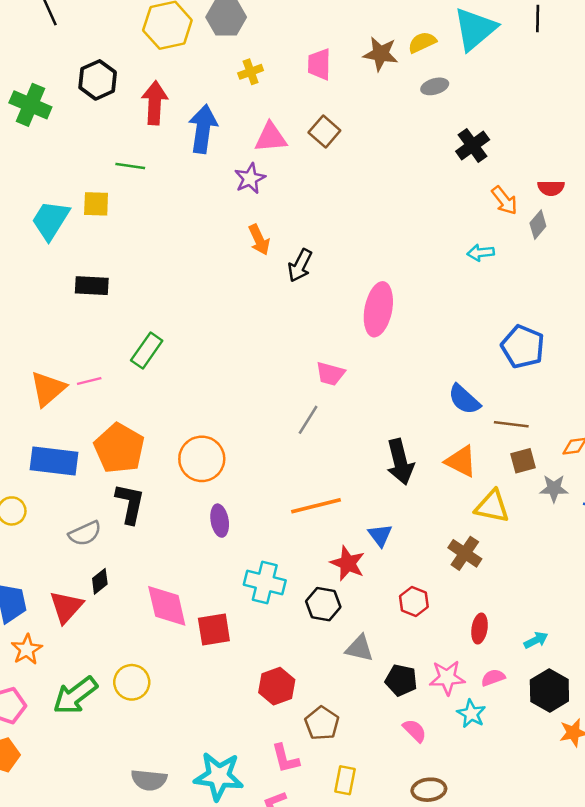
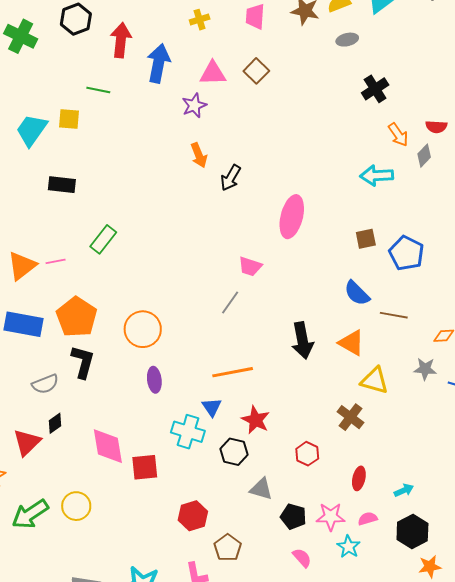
cyan arrow: (481, 253) -> (377, 176), size x1.5
brown square: (523, 461) -> (366, 239), moved
blue triangle: (380, 535) -> (212, 407), moved

